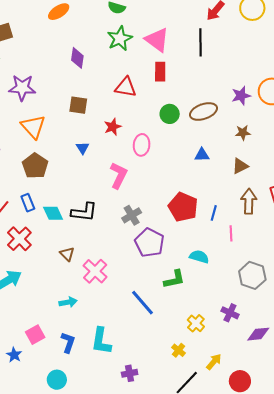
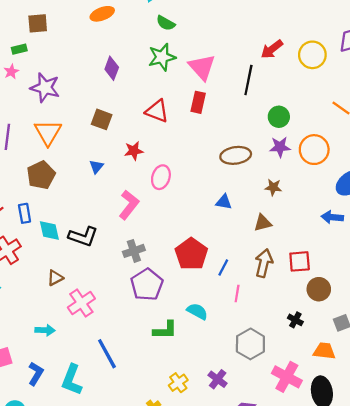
green circle: (170, 114) -> (279, 117), moved
brown triangle: (67, 254) -> (55, 278), turned 35
blue line: (142, 303) -> (107, 354), moved

